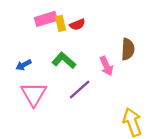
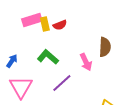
blue arrow: (24, 65) -> (12, 61), turned 152

